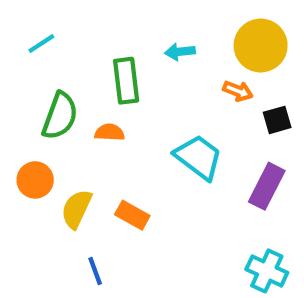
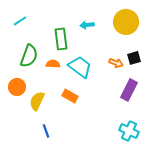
orange arrow: (238, 91) -> (116, 63), moved
cyan trapezoid: (199, 157) -> (80, 67), moved
orange rectangle: (132, 215) -> (70, 96), moved

